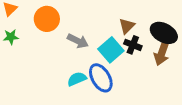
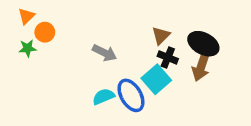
orange circle: (47, 19) -> (45, 32), moved, size x0.7
cyan square: (111, 50) -> (156, 79), moved

